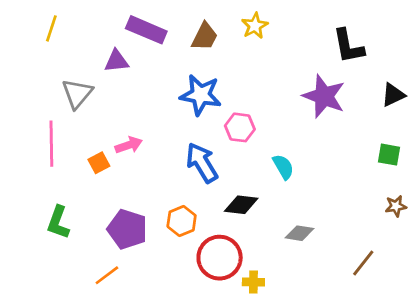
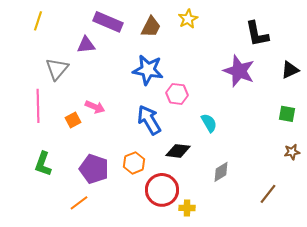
pink arrow: (129, 145) -> (95, 107), turned 42
gray diamond: (300, 233) -> (221, 172), turned -40

